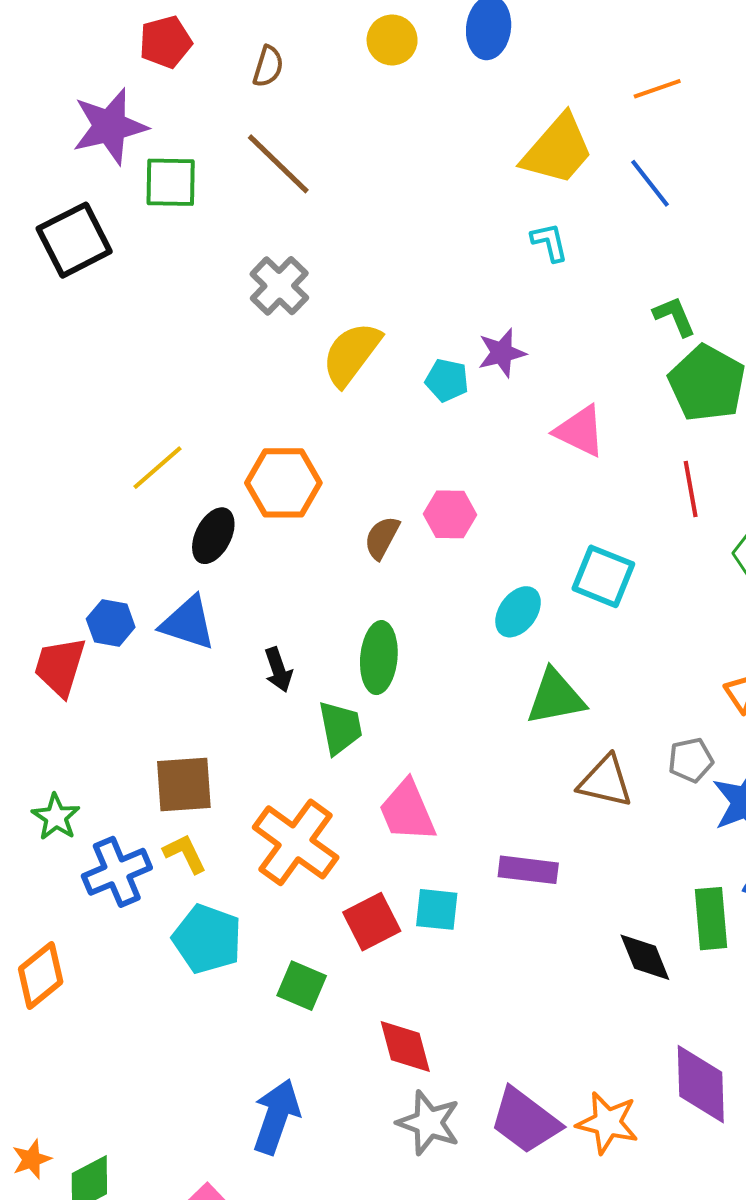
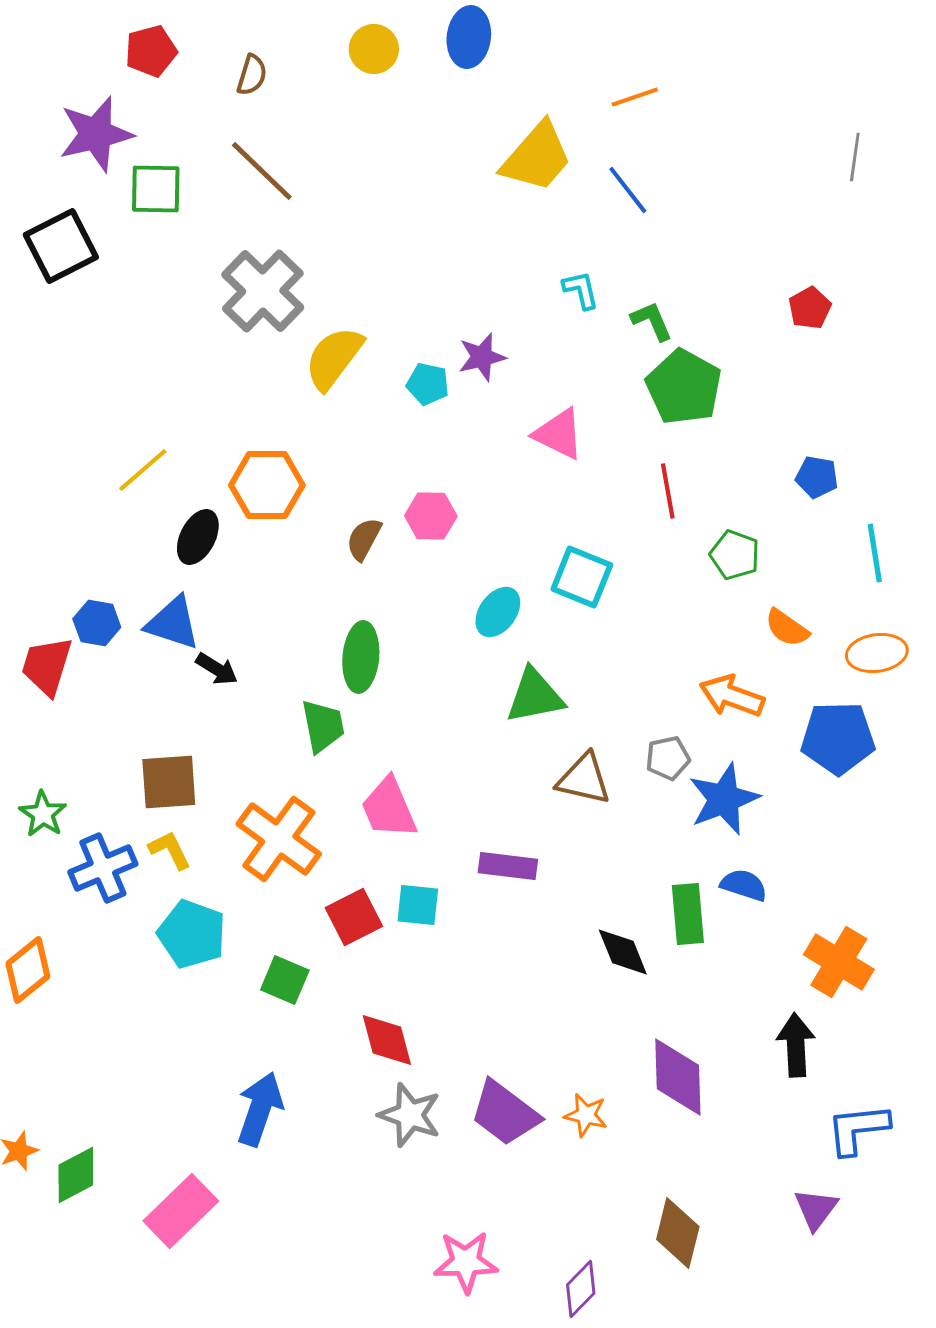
cyan L-shape: (549, 242) -> (581, 290), moved
gray cross: (279, 286) -> (263, 291), size x1.4
black arrow: (278, 670) -> (217, 669), moved, turned -39
orange star: (607, 1123) -> (586, 1115), size x0.7

